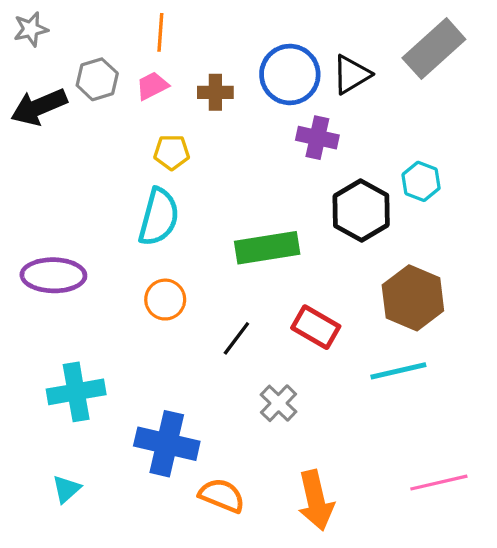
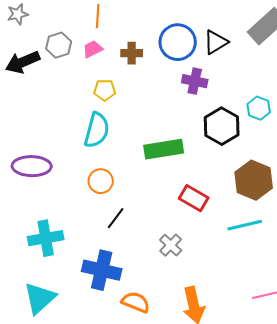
black line: (236, 338) -> (116, 218), moved
cyan triangle: (66, 489) -> (40, 298), size x1.8

